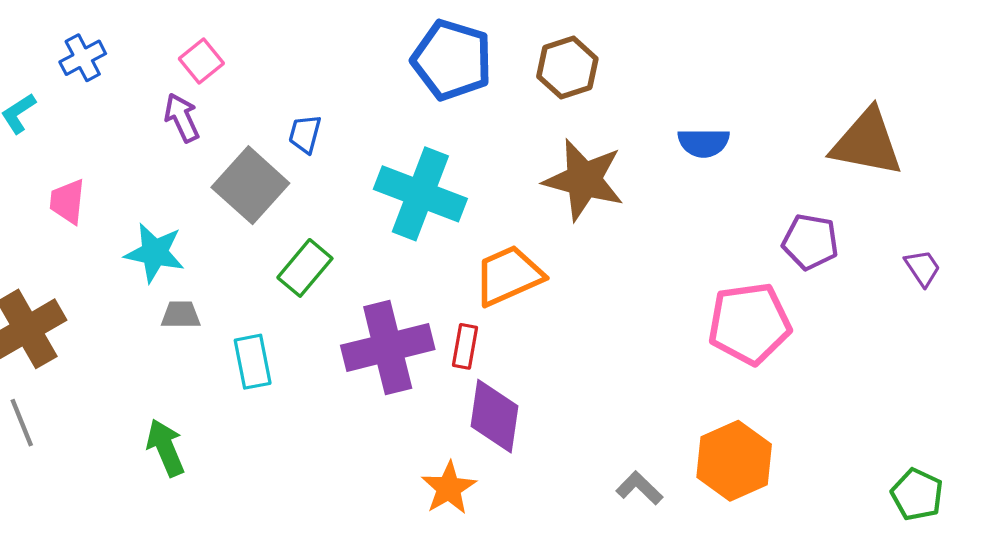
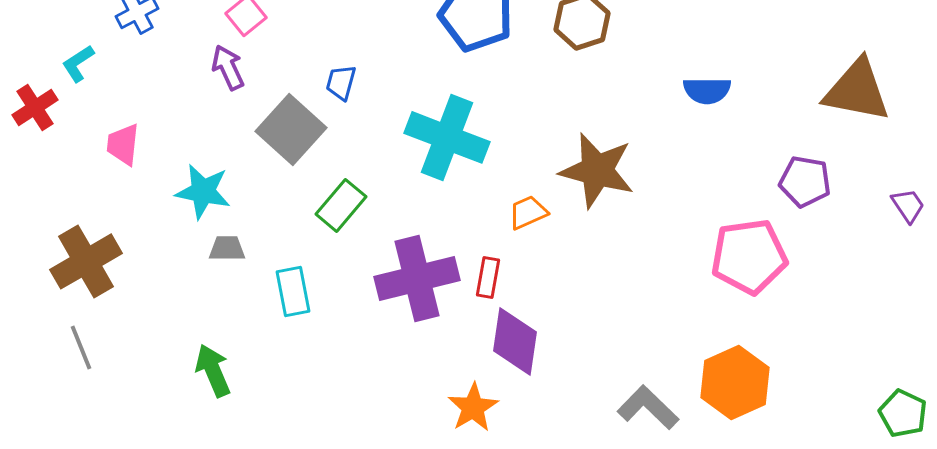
brown star: (584, 180) -> (597, 170), moved
orange trapezoid: (509, 276) -> (528, 212), size x0.6
gray L-shape: (639, 488) -> (648, 407), size x1.4

